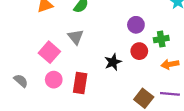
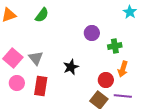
gray triangle: (76, 37) -> (36, 58), moved
red circle: (139, 51) -> (106, 80), moved
orange arrow: (170, 64) -> (123, 69), turned -63

